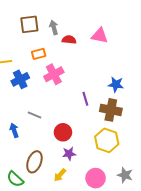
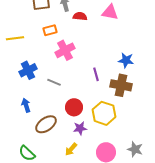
blue cross: (20, 79) -> (28, 70), moved
gray line: (34, 115) -> (54, 82), moved
yellow hexagon: (107, 140) -> (104, 113), moved
brown ellipse: (34, 162) -> (46, 124), moved, turned 35

